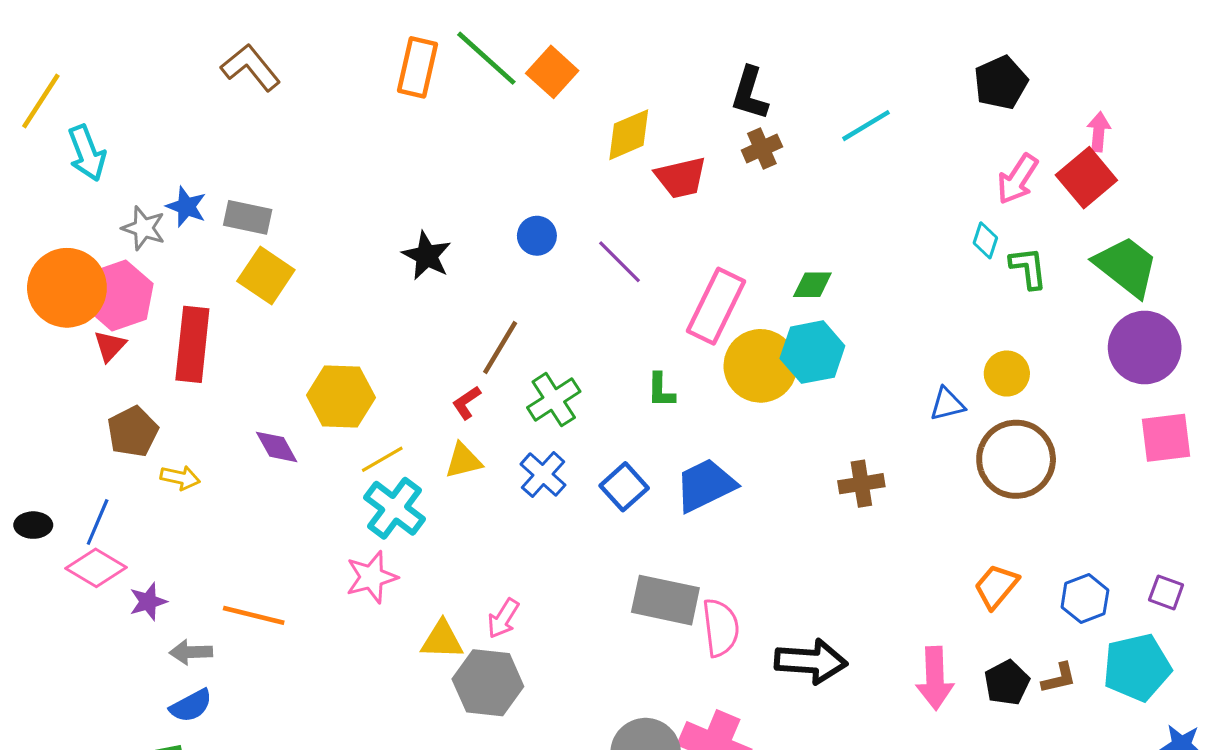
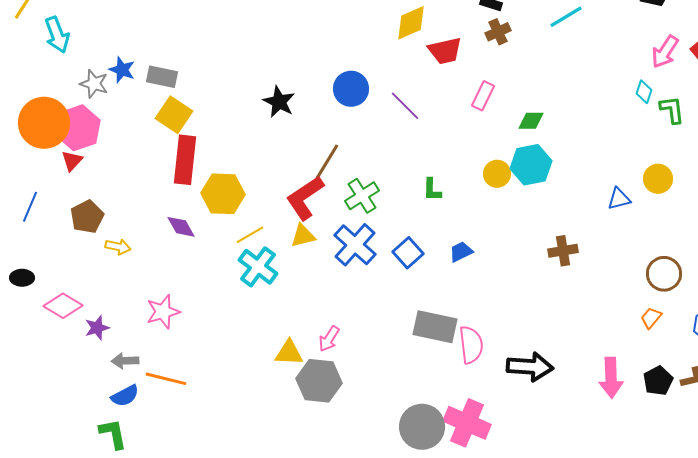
blue circle: (537, 236) -> (351, 89), size x1.4
pink rectangle: (716, 306) -> (483, 96), moved, size x0.6
red rectangle: (192, 344) -> (185, 160), moved
yellow circle: (760, 366) -> (497, 174), size x0.6
red L-shape: (466, 403) -> (305, 198), size x2.0
brown circle: (1016, 459) -> (664, 274), moved, size x0.7
blue cross: (543, 475) -> (355, 245), size x1.4
blue trapezoid: (705, 485) -> (461, 252), size x0.6
blue line: (98, 522) -> (30, 207), moved
pink star: (372, 577) -> (163, 312), moved
orange trapezoid: (996, 586) -> (651, 318), size x0.7
orange line: (254, 615) -> (166, 379), moved

